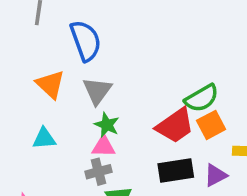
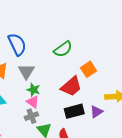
green semicircle: (202, 98) -> (63, 49), moved
orange square: (211, 125) -> (88, 69), moved
pink triangle: (103, 146) -> (33, 102), turned 40

